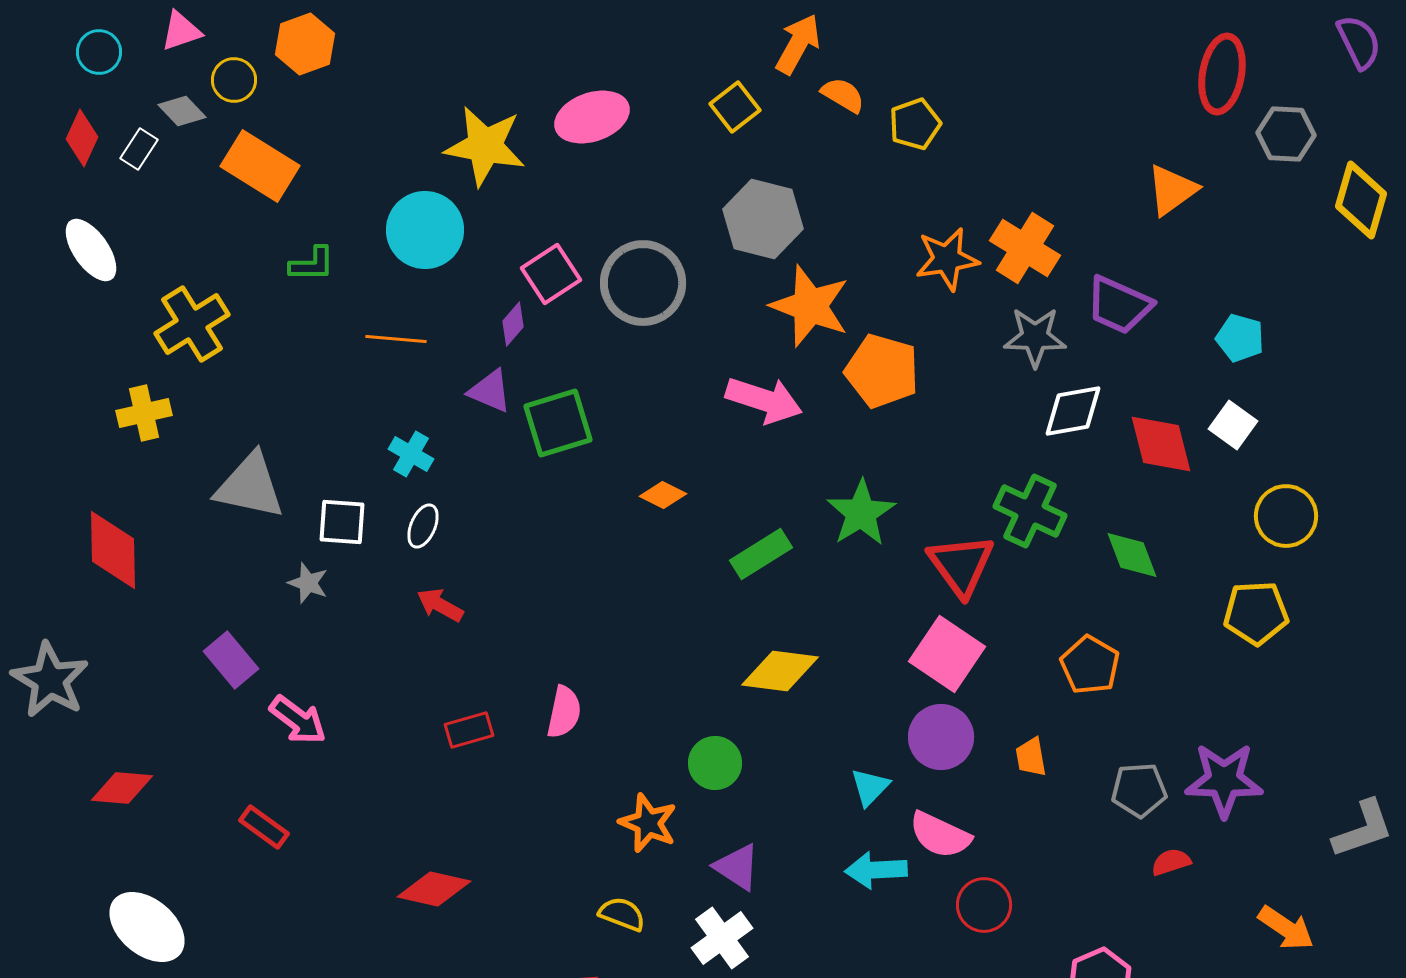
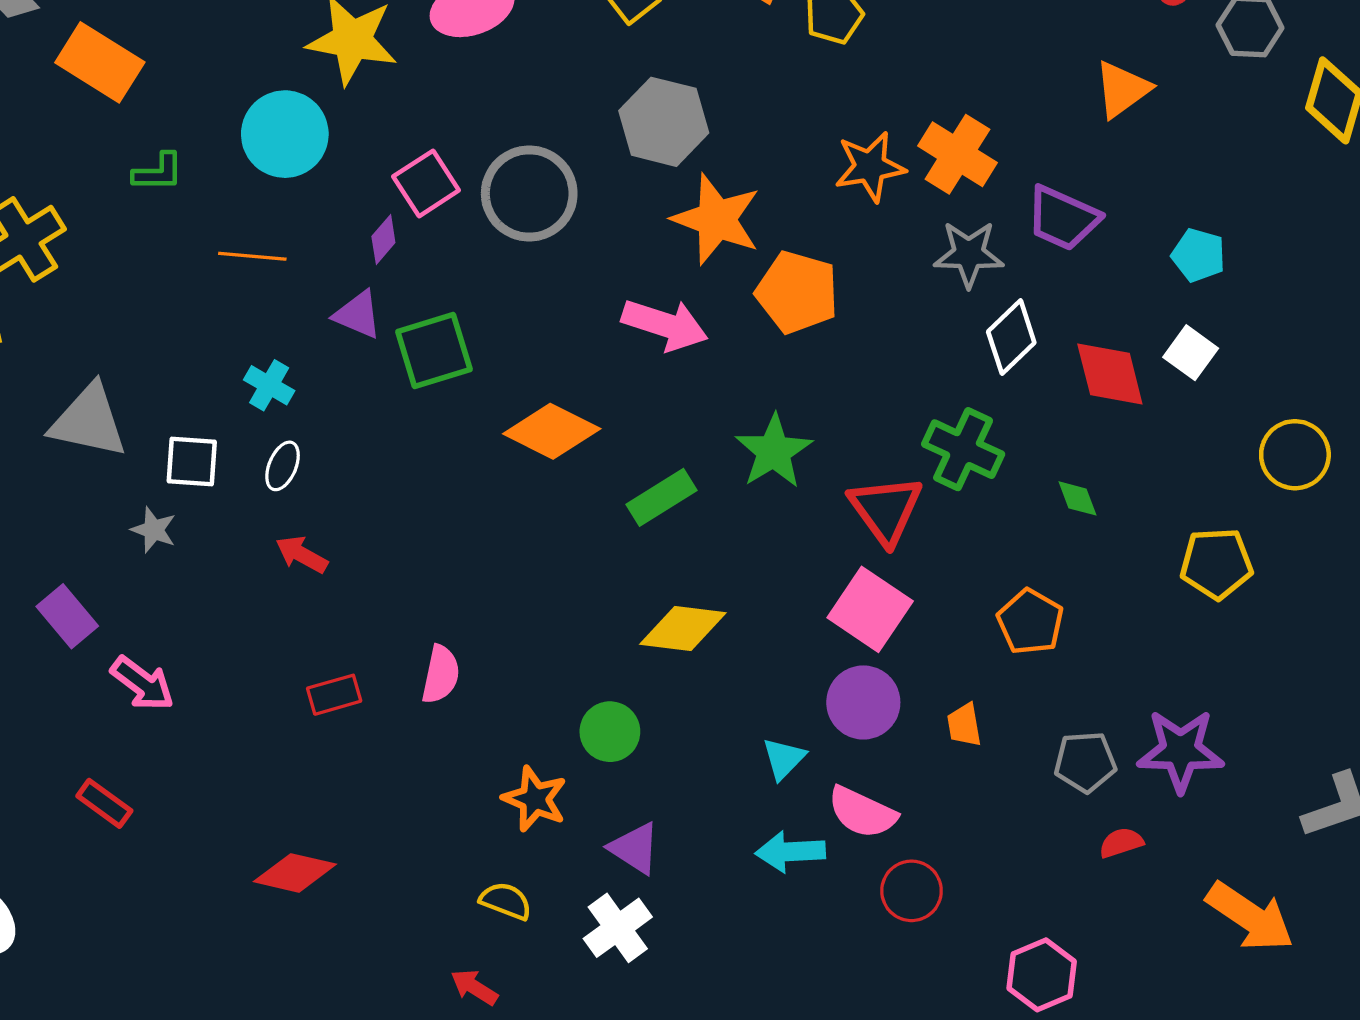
white diamond: (1073, 411) -> (1011, 337), turned -34
orange diamond: (663, 495) -> (552, 431), size x1.8
yellow circle: (1286, 516) -> (1295, 455), moved
green diamond: (1132, 555) -> (1077, 498), size x0.7
orange arrow: (1286, 928) -> (1250, 917), size x1.4

